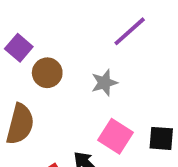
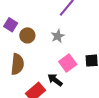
pink square: (115, 136) -> (68, 63), turned 30

